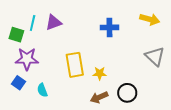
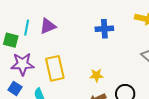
yellow rectangle: (75, 65) -> (55, 68), moved

